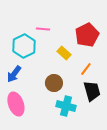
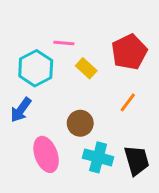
yellow rectangle: (64, 53) -> (86, 68), moved
black trapezoid: (92, 91) -> (137, 160), moved
pink ellipse: (16, 104) -> (46, 154), moved

